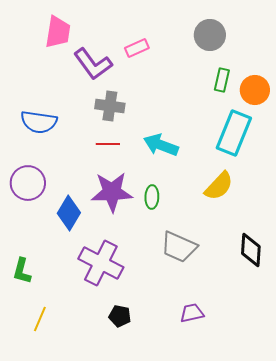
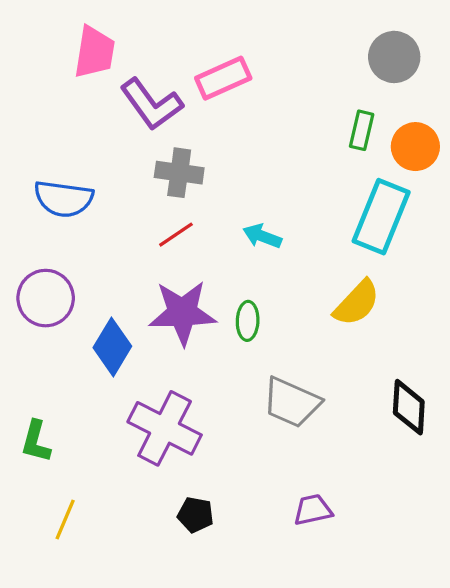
gray circle: (210, 35) -> (394, 57), moved
pink rectangle: (137, 48) -> (223, 78), size x1.4
red line: (108, 144) -> (176, 235), turned -35
cyan arrow: (161, 145) -> (262, 236), size x0.7

